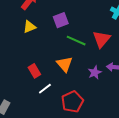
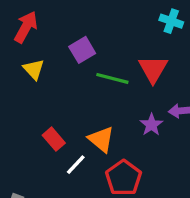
yellow triangle: (30, 27) -> (34, 69), turned -40
orange triangle: (65, 64) -> (101, 139), moved

